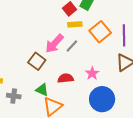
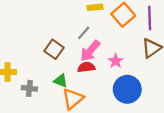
pink arrow: (54, 44) -> (90, 51), moved
gray line: (72, 46) -> (84, 33), moved

